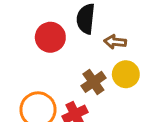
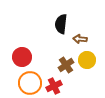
red circle: (50, 37) -> (22, 57), moved

